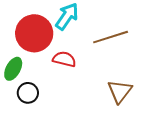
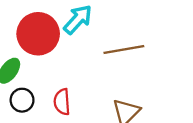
red semicircle: (64, 59) -> (62, 102), moved, turned -115

